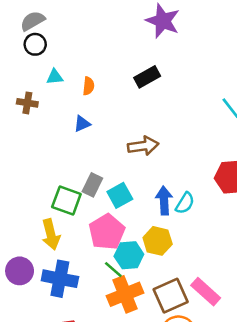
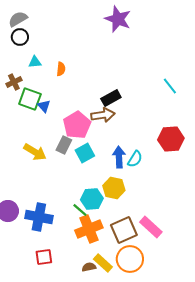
black rectangle: (147, 77) -> (111, 98), moved
brown cross: (27, 103) -> (14, 82), turned -35
blue triangle: (82, 124) -> (44, 106), moved, turned -48
green square: (66, 201) -> (30, 99), moved
pink pentagon: (107, 232) -> (77, 125), moved
yellow arrow: (51, 234) -> (35, 152), moved, turned -45

